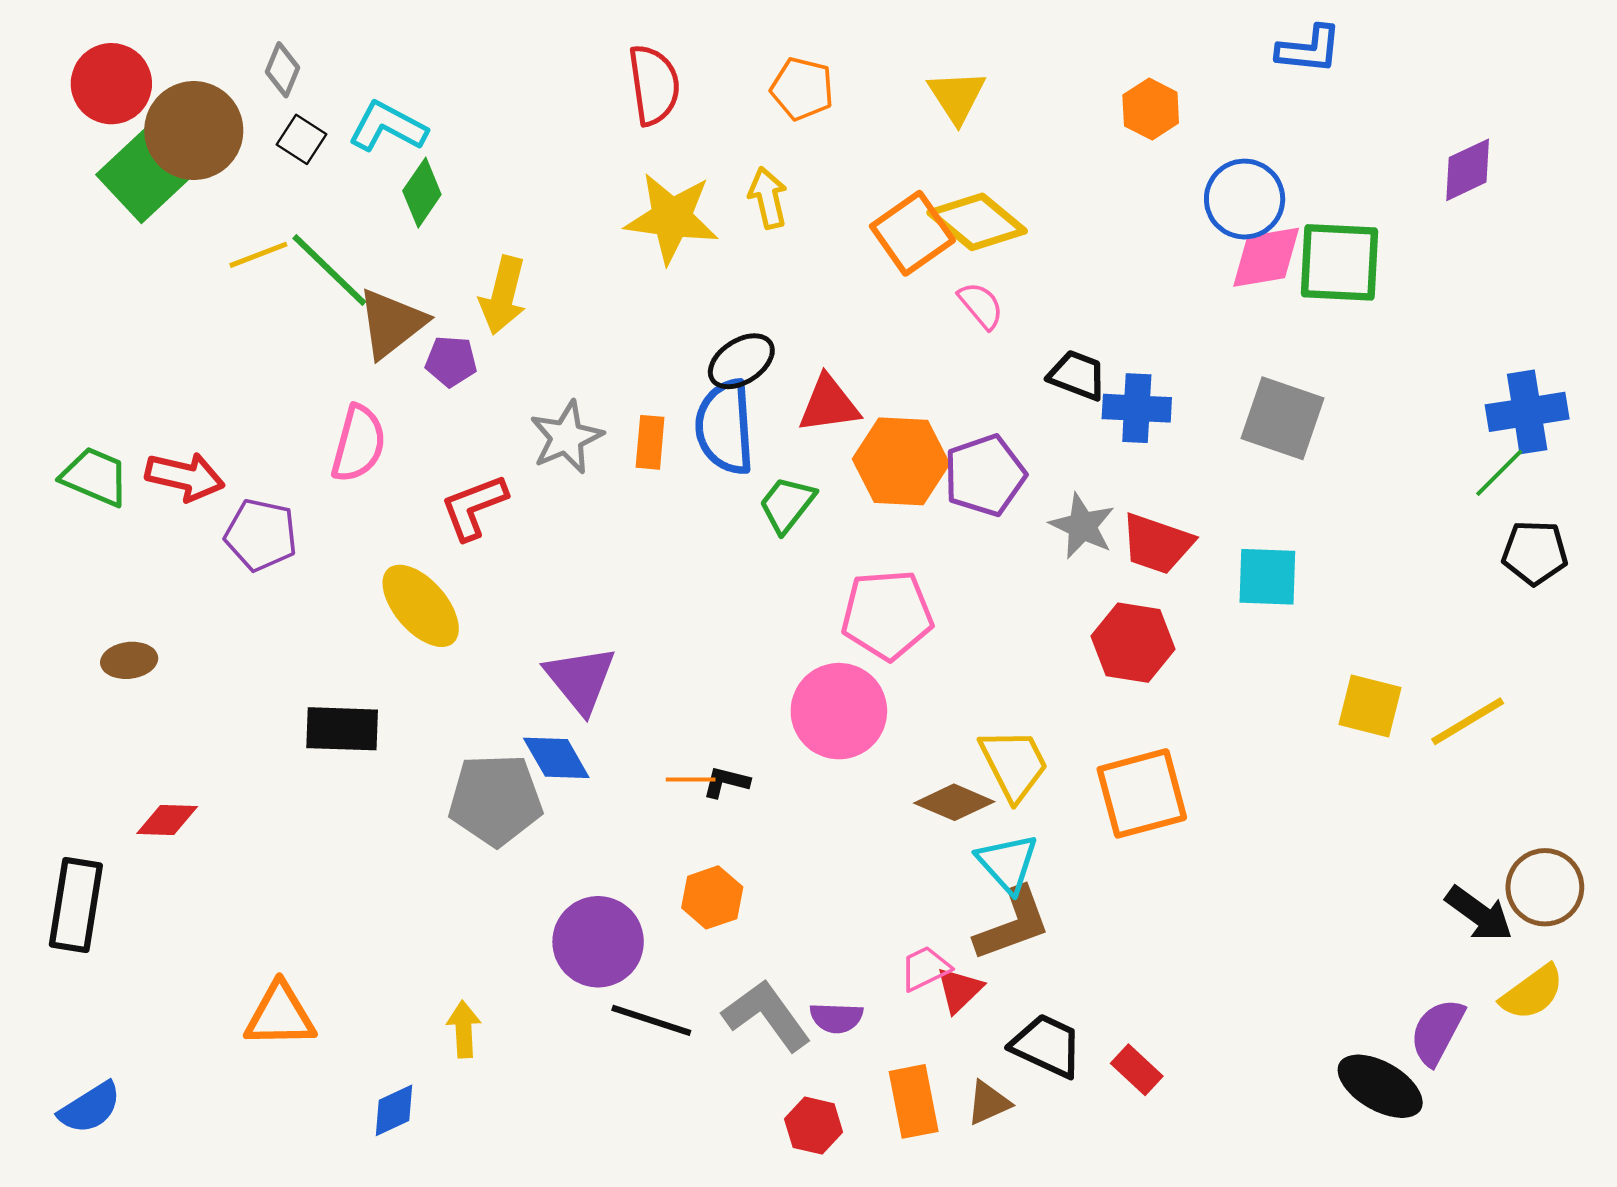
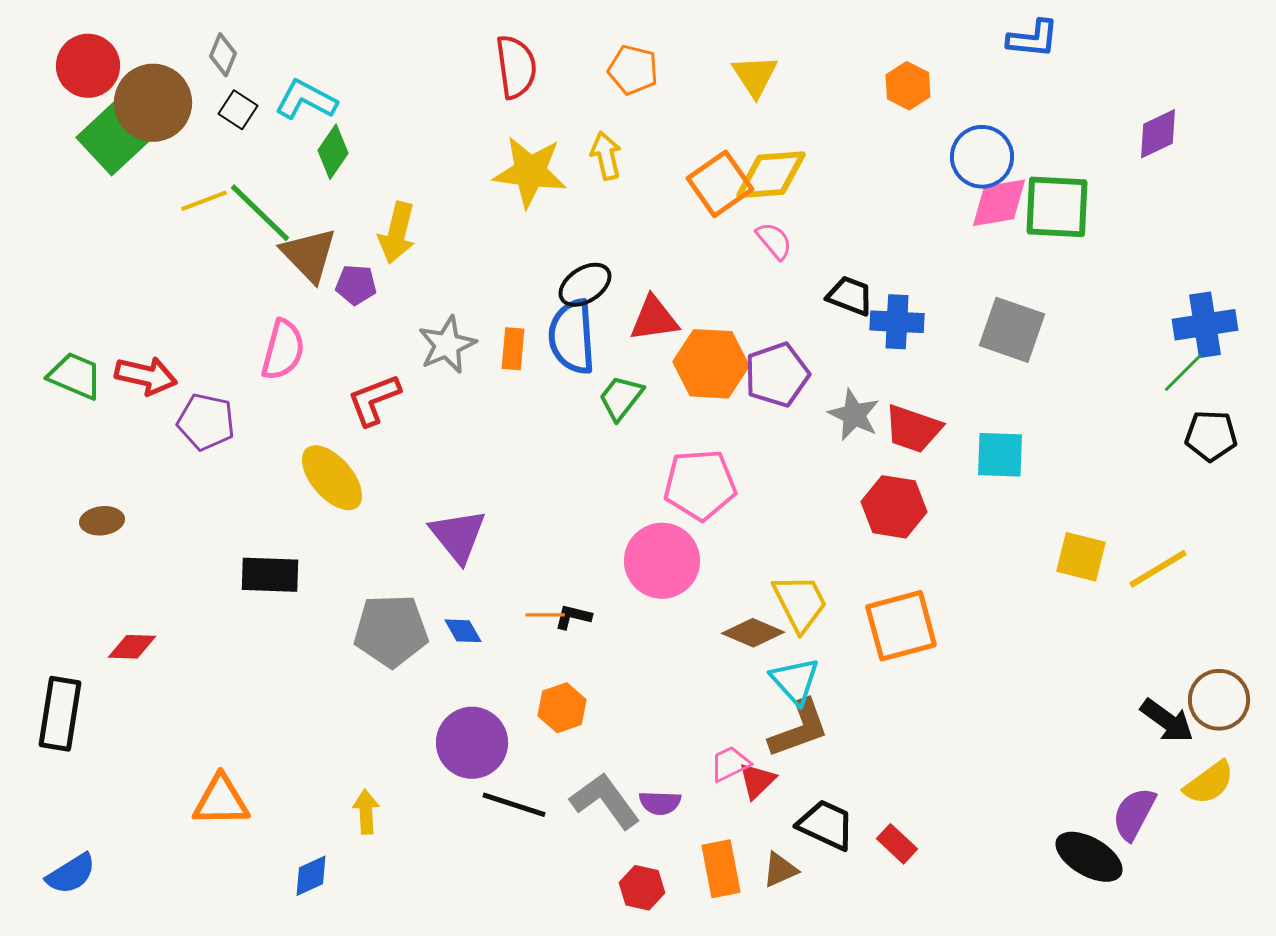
yellow diamond: (977, 222) -> (771, 175), turned -44
brown triangle: (391, 323) -> (309, 255), turned -36
blue diamond: (556, 758) -> (463, 631), moved, size x0.7

